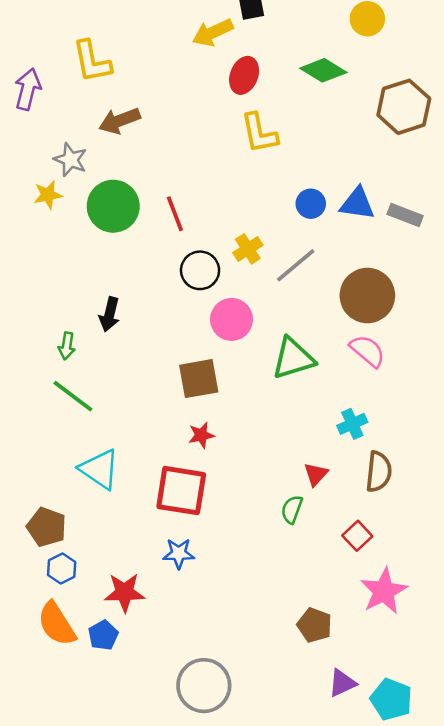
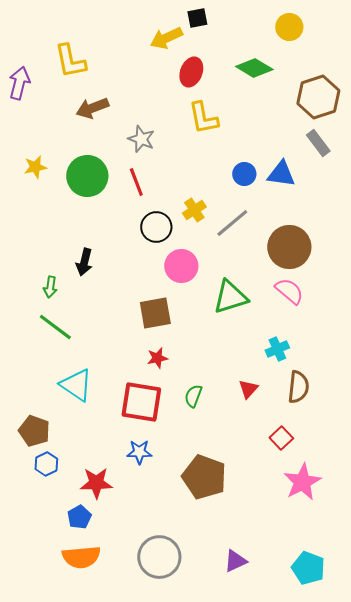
gray star: (70, 160) -> (141, 139), moved
gray rectangle: (405, 215) -> (318, 143), moved, turned 32
green semicircle: (292, 509) -> (193, 396), moved
orange semicircle: (57, 624) -> (81, 557), moved, turned -63
brown pentagon: (315, 625) -> (204, 477), moved, size x1.6
purple triangle: (342, 683) -> (235, 561), moved

